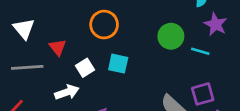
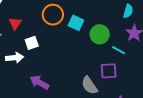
cyan square: (118, 64) -> (76, 23), moved
purple square: (203, 94) -> (109, 71), moved

